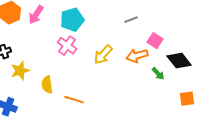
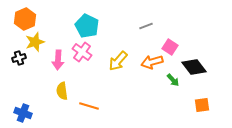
pink arrow: (36, 15) -> (58, 60), moved, turned -30
cyan pentagon: (72, 20) -> (87, 26), turned -30
yellow star: (20, 71) -> (35, 42), moved

